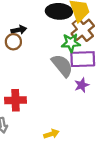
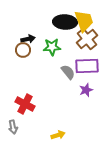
green star: (71, 43) -> (52, 47), moved
gray semicircle: (62, 66) -> (68, 72), size x0.7
red cross: (16, 100) -> (25, 104), turned 30

